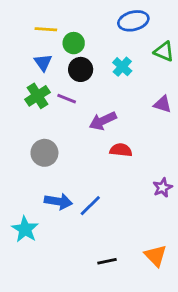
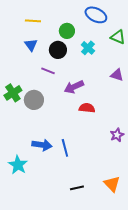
blue ellipse: (133, 21) -> (96, 15), turned 40
green circle: (74, 43) -> (67, 31), moved
green cross: (38, 96) -> (13, 93), moved
gray circle: (44, 153) -> (34, 100), moved
blue line: (90, 206) -> (65, 148), turned -60

